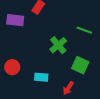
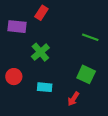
green cross: (58, 45) -> (40, 52), moved

